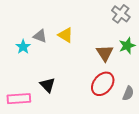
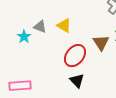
red ellipse: (103, 84) -> (75, 56), moved
black triangle: (48, 85) -> (77, 81), moved

